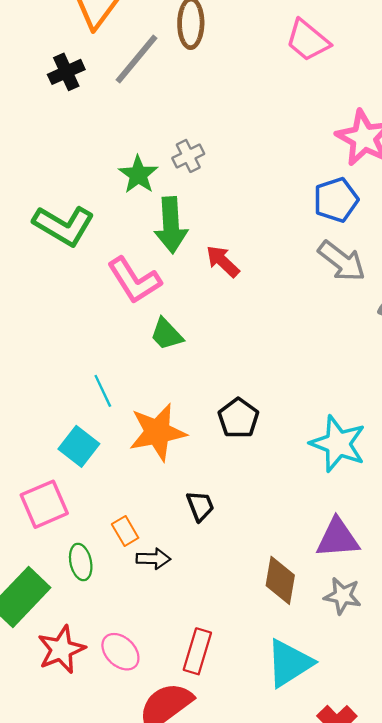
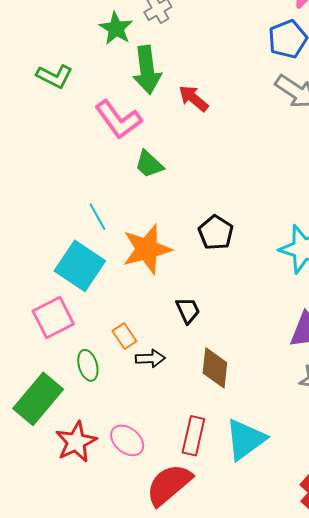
green L-shape: (64, 225) -> (54, 76), size x0.7
cyan square: (79, 446) -> (80, 266), size x1.4
brown diamond: (280, 580) -> (215, 368), moved
cyan triangle: (289, 663) -> (245, 439), moved

